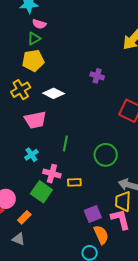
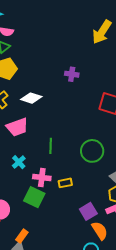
orange rectangle: (24, 217) -> (22, 236), moved

